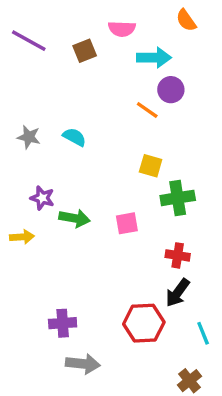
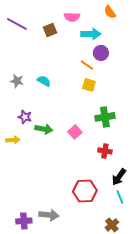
yellow square: (151, 166) -> (89, 85), moved
pink square: (127, 223) -> (75, 132), turned -32
black arrow: (178, 293) -> (119, 177), moved
purple cross: (63, 323) -> (24, 221), moved

